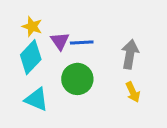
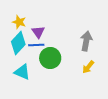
blue line: (82, 42) -> (36, 45), moved
yellow arrow: (133, 92) -> (88, 67), turned 64

